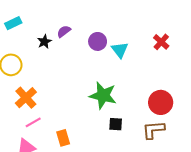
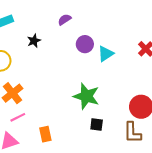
purple semicircle: (64, 31) -> (65, 20), moved
cyan triangle: (120, 50) -> (106, 54), turned 30
brown L-shape: (153, 130) -> (132, 133), turned -90

